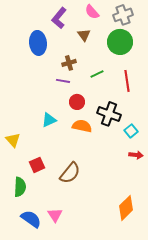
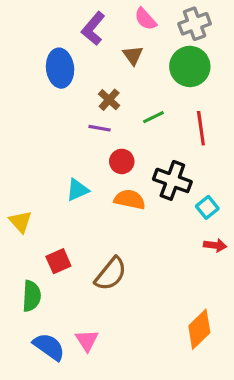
brown cross: (69, 63) -> (109, 100), turned -32

